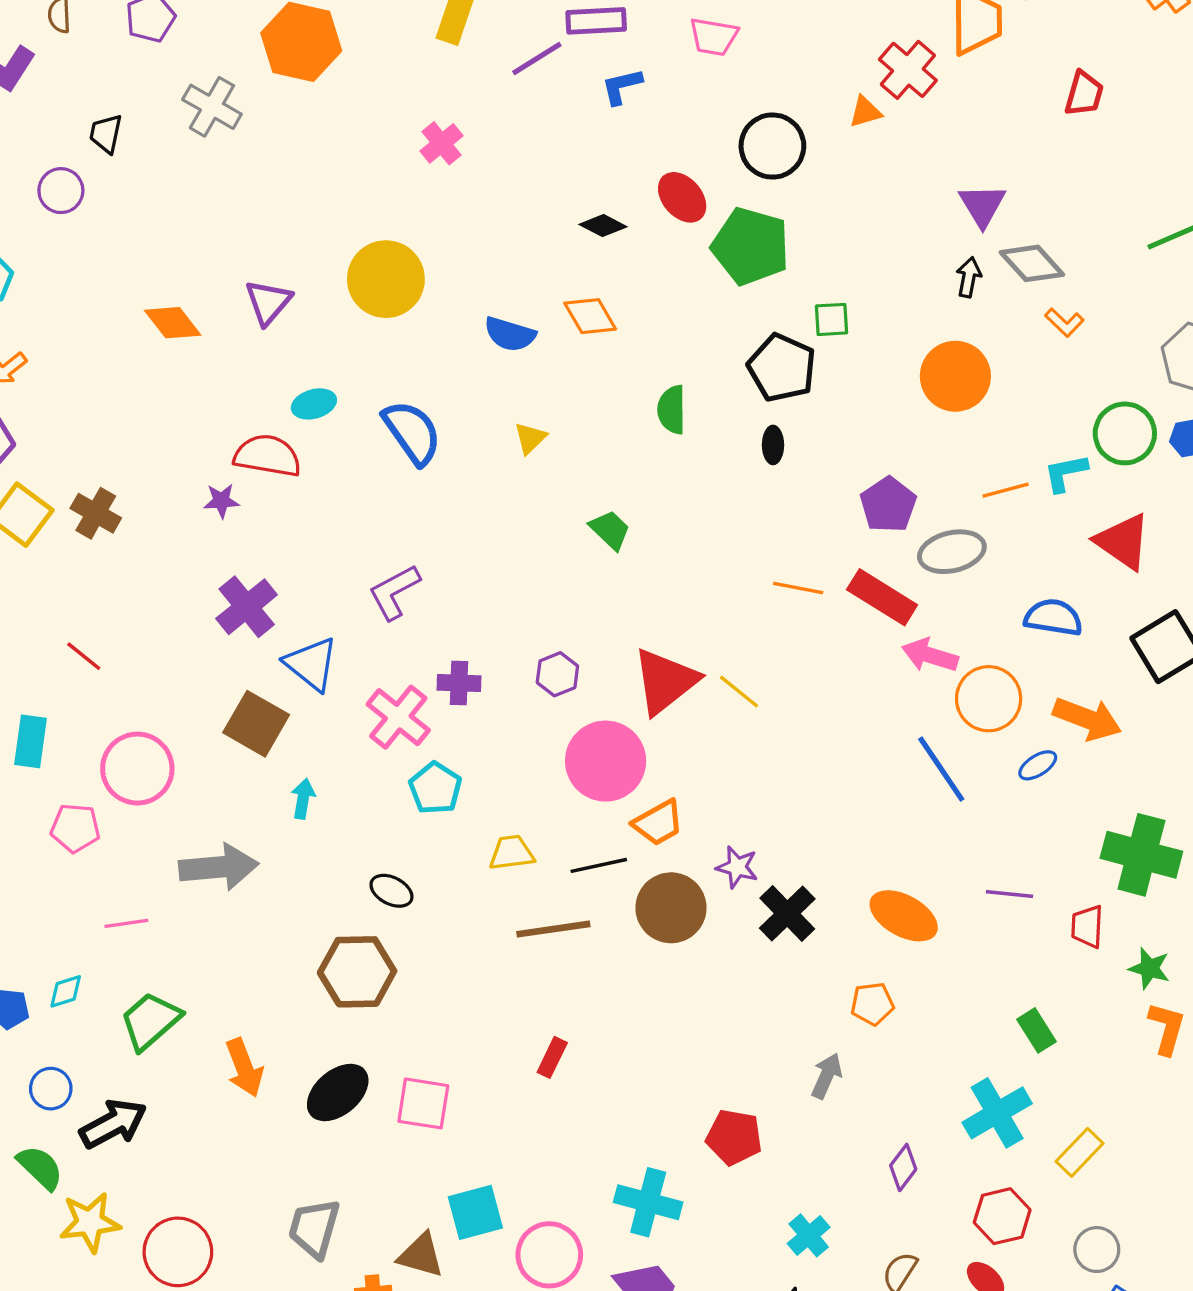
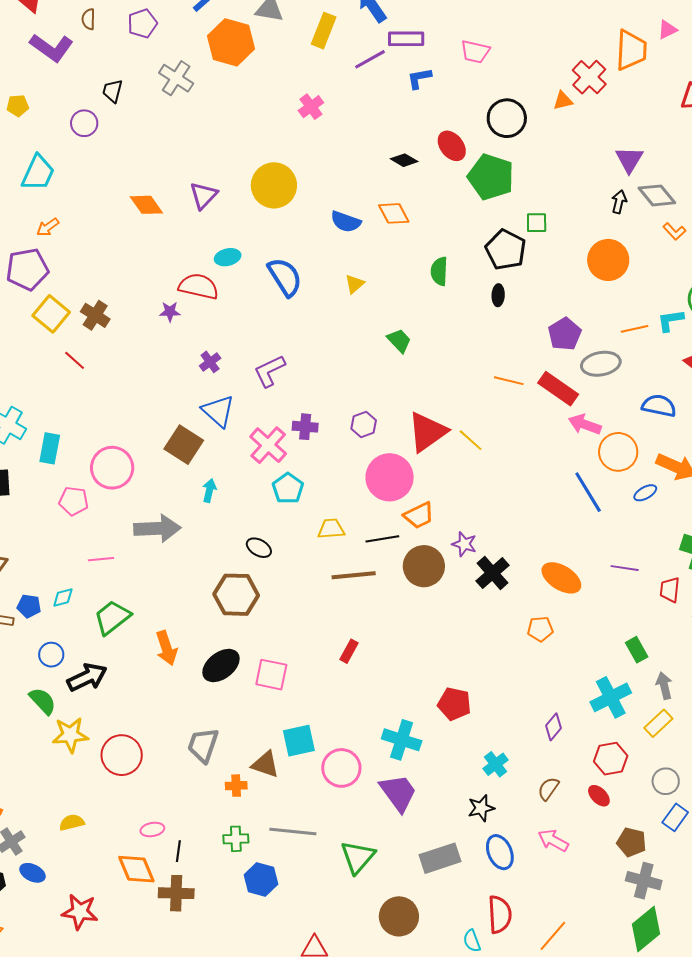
purple cross: (247, 607) -> (210, 362), moved, size x0.6
red line: (84, 656) -> (75, 360), moved
gray arrow: (827, 1076) -> (664, 686), moved, turned -40

